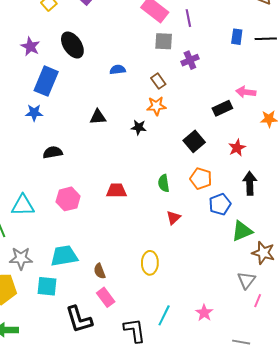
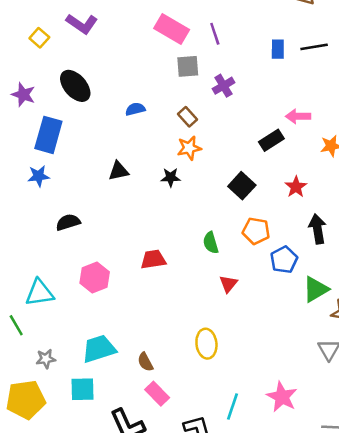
gray star: (21, 258) -> (46, 359), size x0.7
pink star: (204, 313) -> (282, 397), size x1.4

